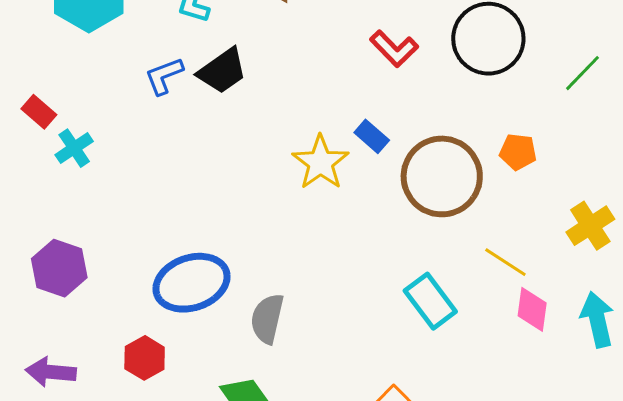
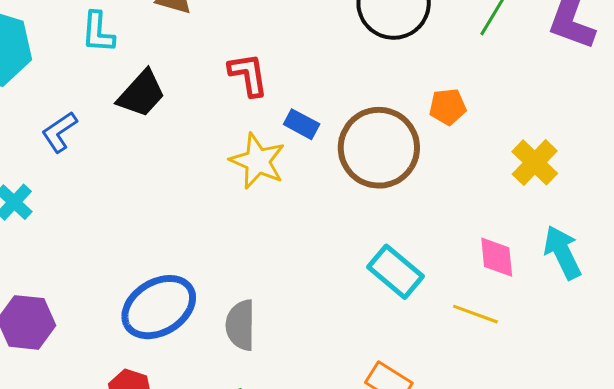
red L-shape: (394, 49) -> (248, 75), moved, turned -132
blue L-shape: (164, 76) -> (59, 132), moved
yellow line: (505, 262) -> (475, 314), moved

